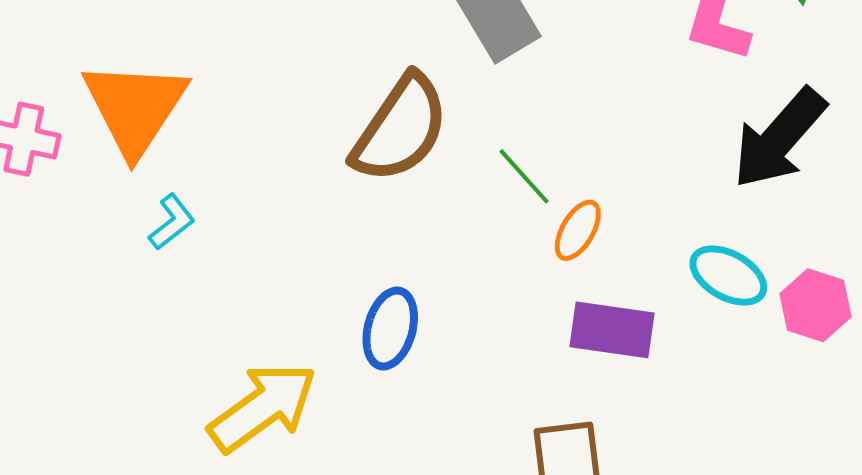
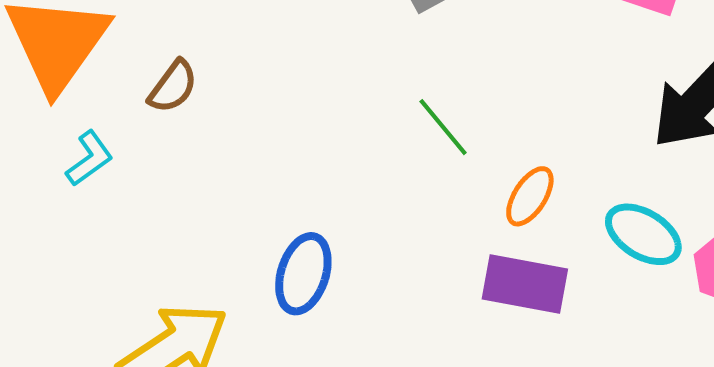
brown semicircle: (400, 129) -> (173, 87), moved, size x0.5
orange ellipse: (578, 230) -> (530, 196), moved

